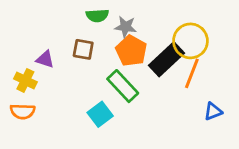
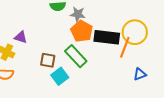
yellow circle: (190, 41) -> (135, 32), moved
brown square: (83, 49) -> (48, 60), moved
black rectangle: (166, 59) -> (107, 37), turned 50

